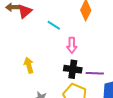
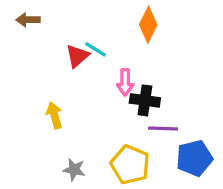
red triangle: (25, 11) -> (77, 56), moved
black cross: (73, 69) -> (145, 100), moved

